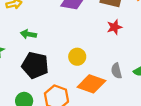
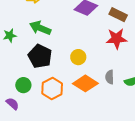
red star: (114, 27) -> (116, 39), size x1.5
green arrow: (28, 34) -> (40, 28), size x1.5

